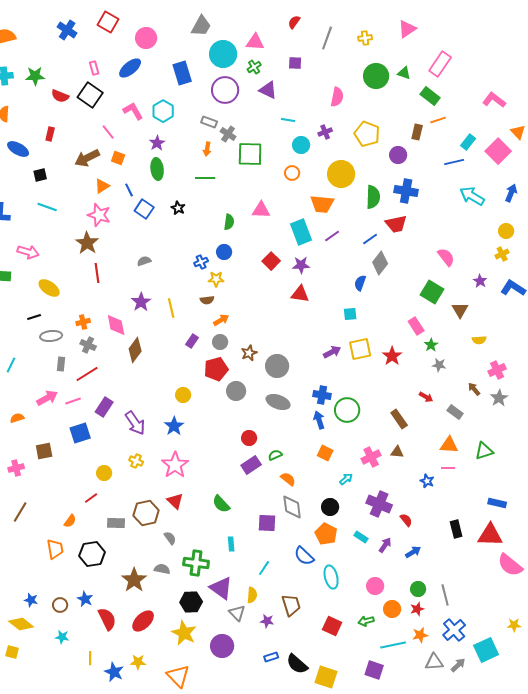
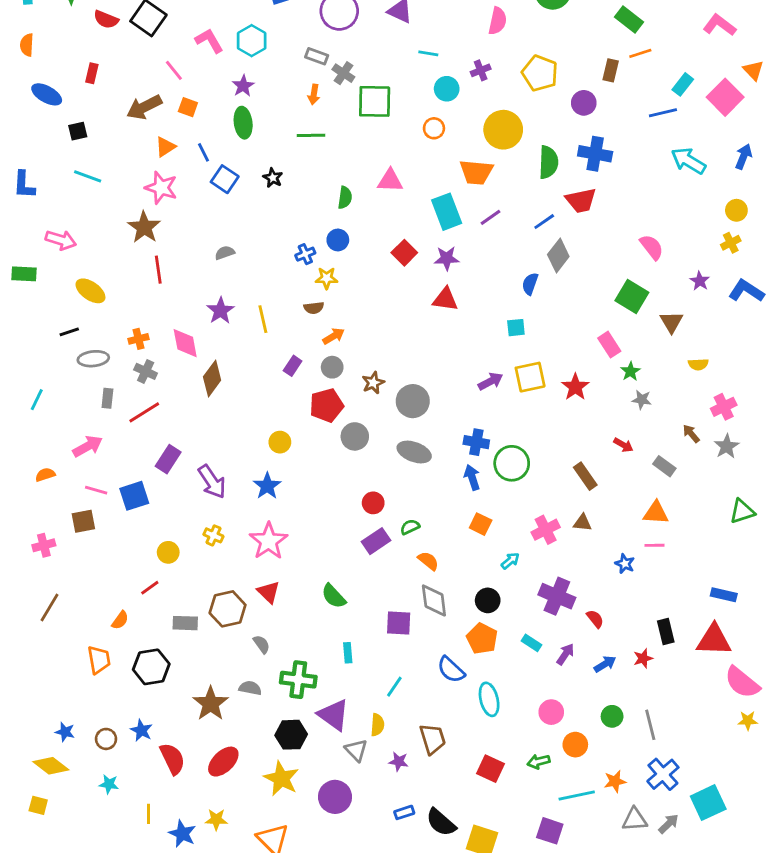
pink line: (73, 401) -> (96, 490), moved, turned 35
green triangle: (484, 451) -> (742, 511), moved
red star: (417, 609) -> (643, 658), moved
yellow star: (514, 625) -> (748, 721), moved

